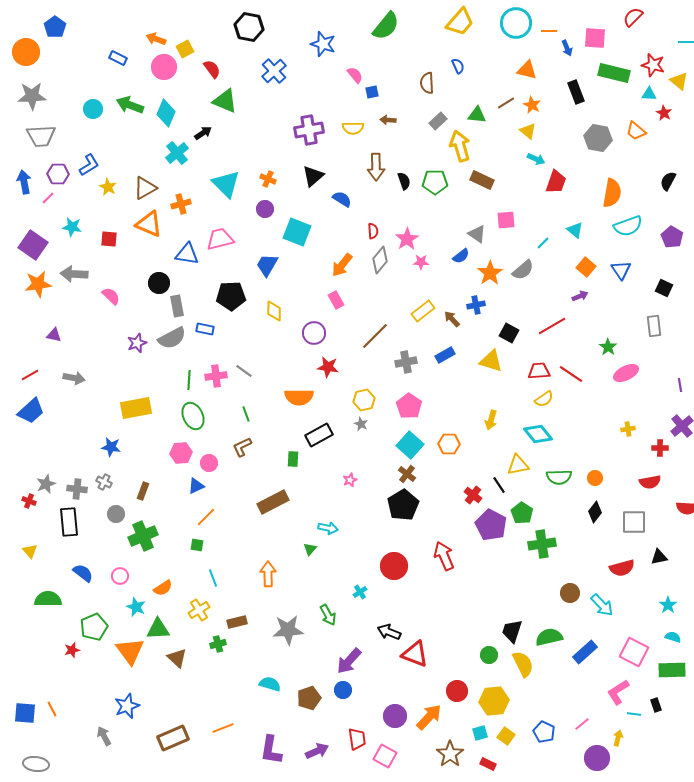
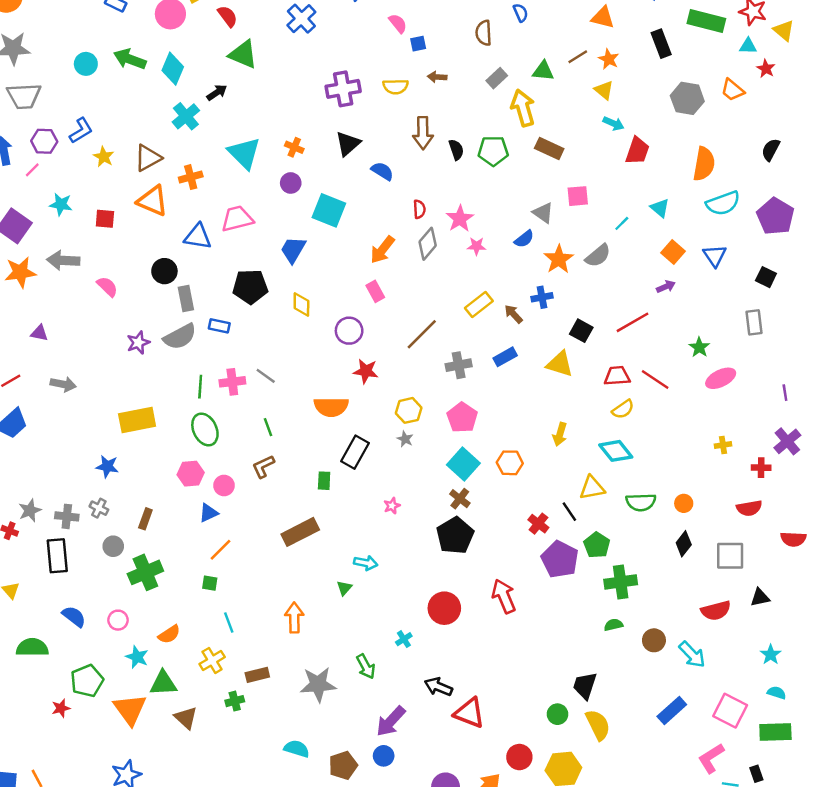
purple pentagon: (672, 237) -> (775, 216), size x1.4
black rectangle: (319, 435) -> (355, 452), turned -32
green semicircle: (549, 637) -> (613, 625), moved, size x0.6

